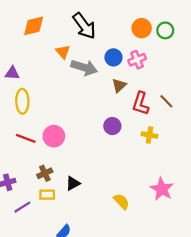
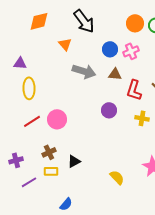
gray arrow: (84, 68) -> (84, 71), moved
brown triangle: (119, 86) -> (115, 74), turned 48
red line: (26, 138) -> (32, 121), turned -54

